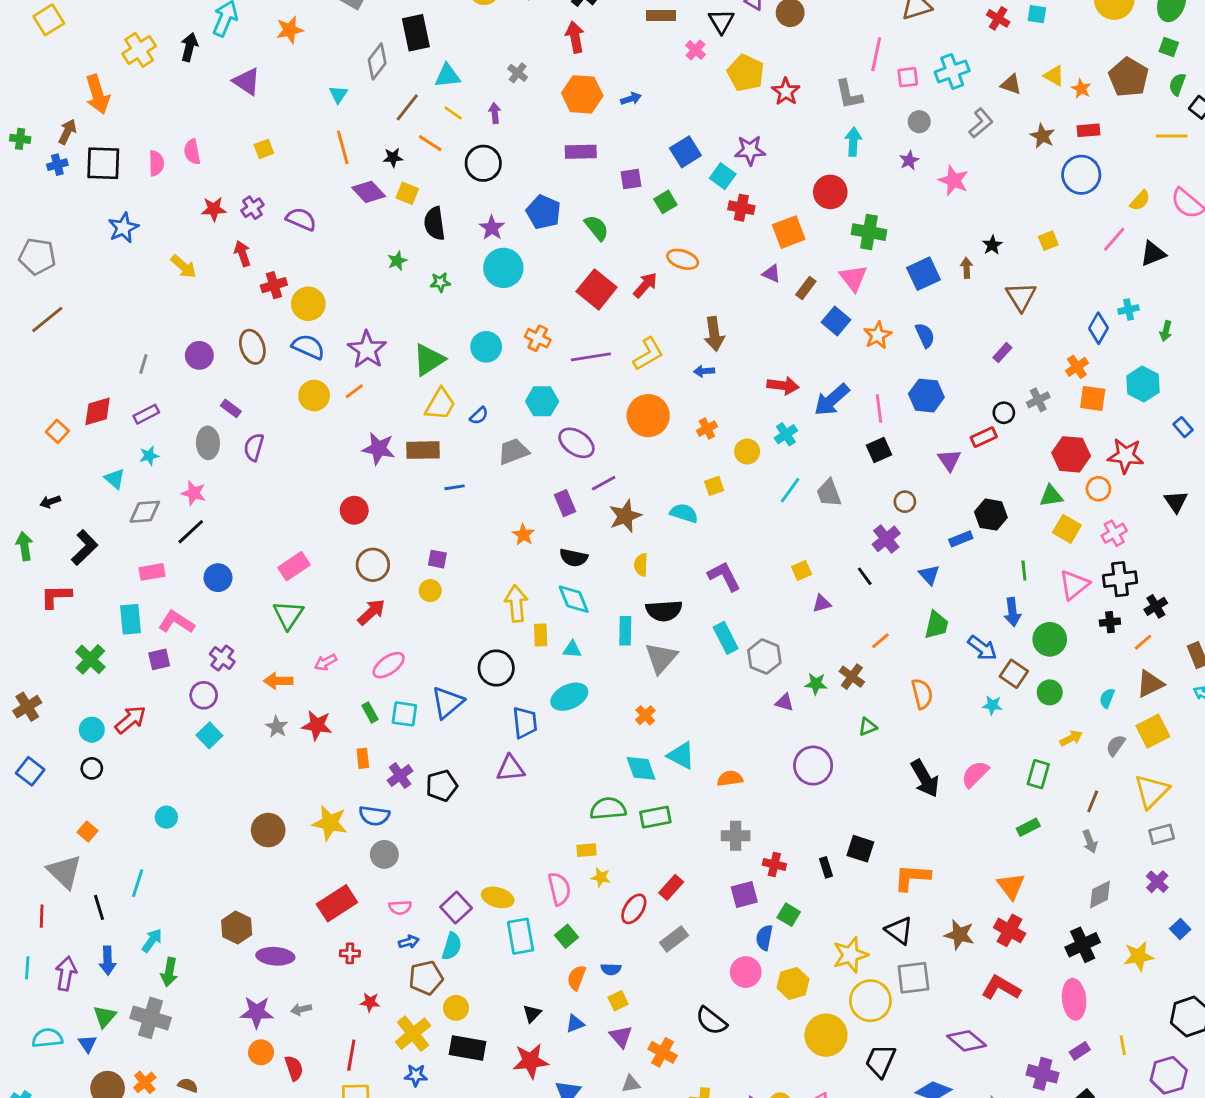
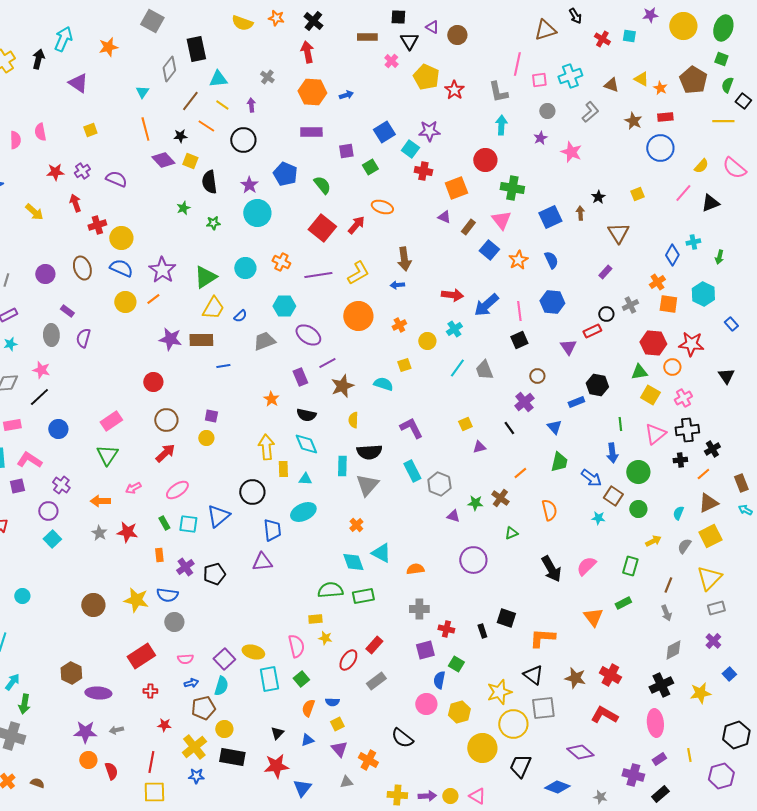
orange triangle: (1011, 886) -> (593, 617), moved

